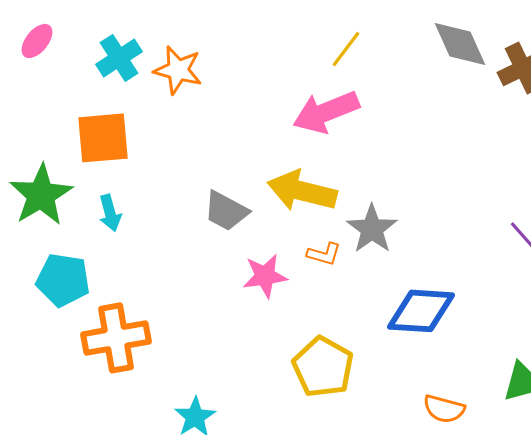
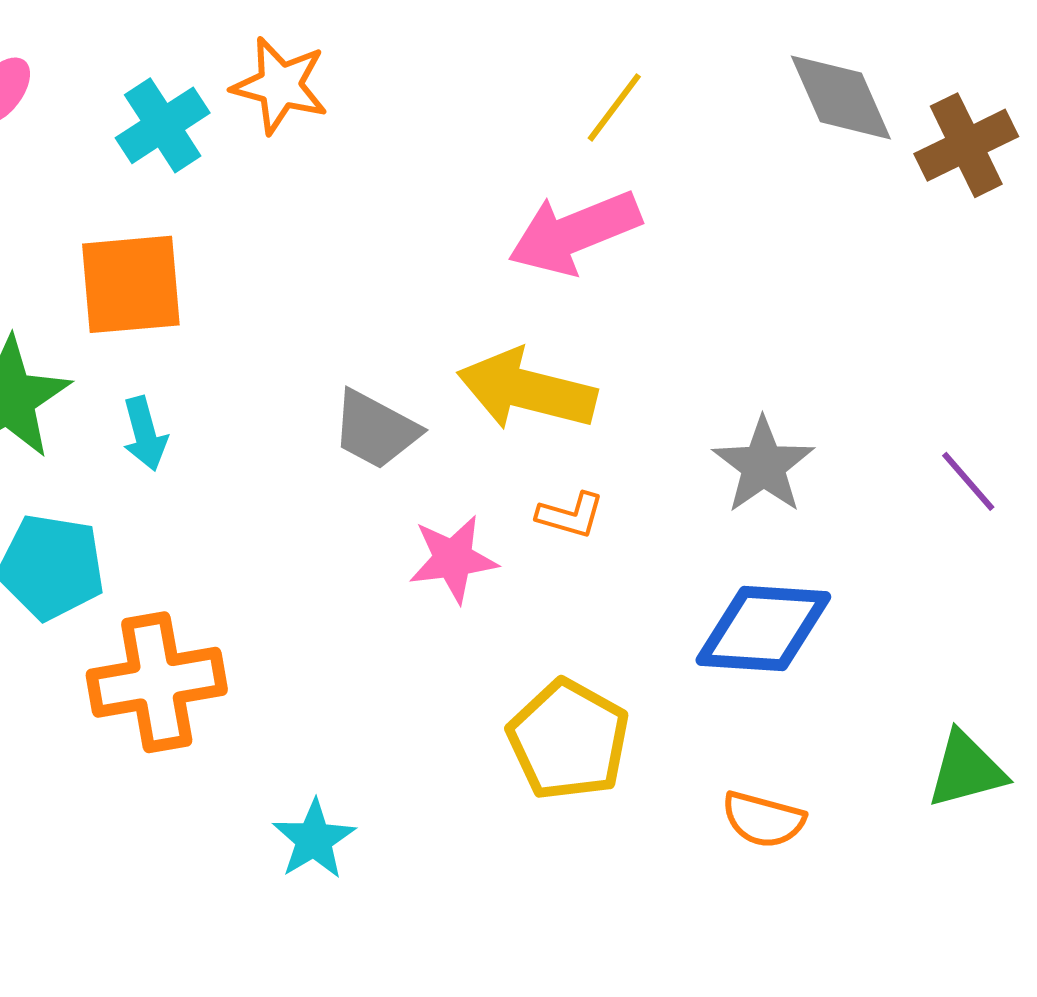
orange star: (178, 70) -> (280, 86), moved
gray star: (372, 229) -> (763, 465), moved
orange semicircle: (444, 409) -> (763, 820), moved

